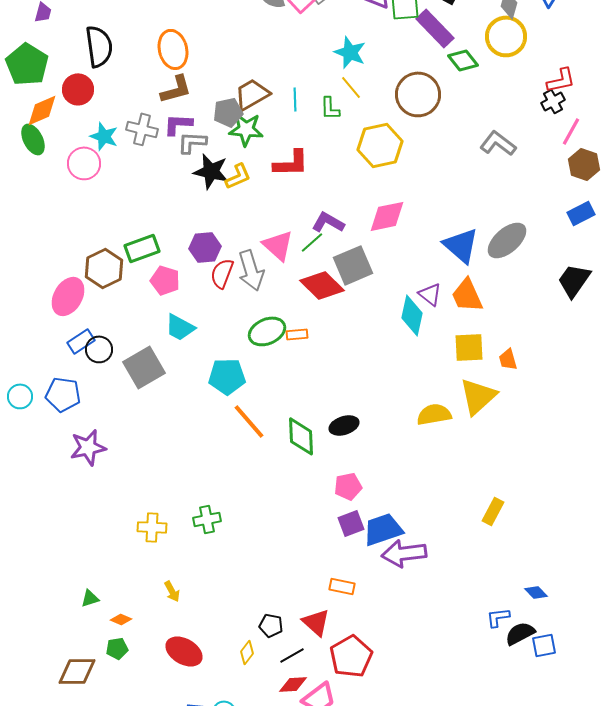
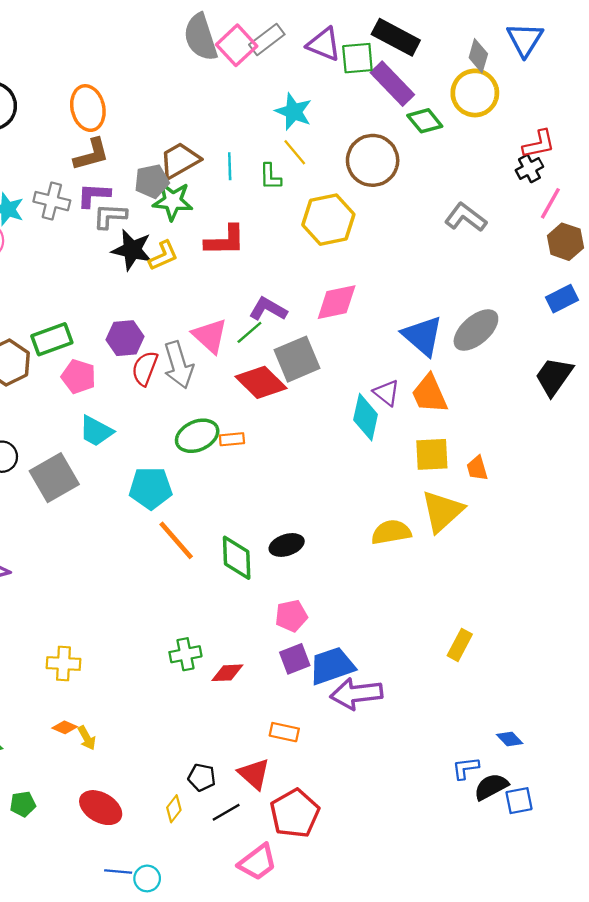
green cross: (207, 519) -> (185, 654), moved
orange diamond: (121, 619) -> (65, 727), moved
red diamond: (293, 684) -> (227, 673), moved

